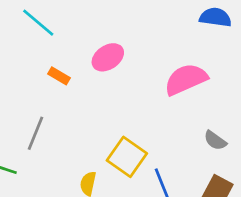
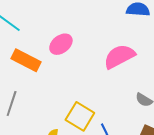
orange rectangle: (59, 76) -> (26, 60), size x1.8

